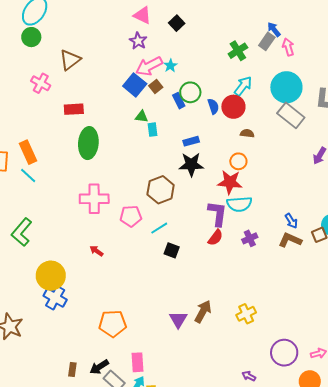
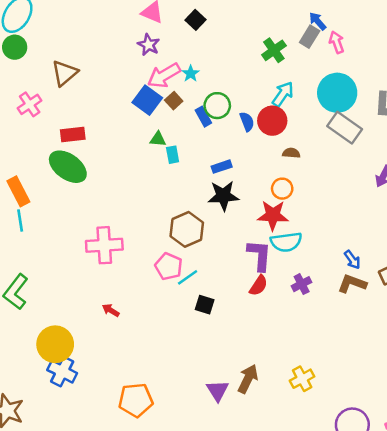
pink cross: (41, 83) -> (30, 104), turned 30
green ellipse: (88, 143) -> (68, 167), moved, turned -56
cyan line: (28, 175) -> (20, 221), turned 42
pink pentagon: (131, 216) -> (169, 266), moved, turned 30

